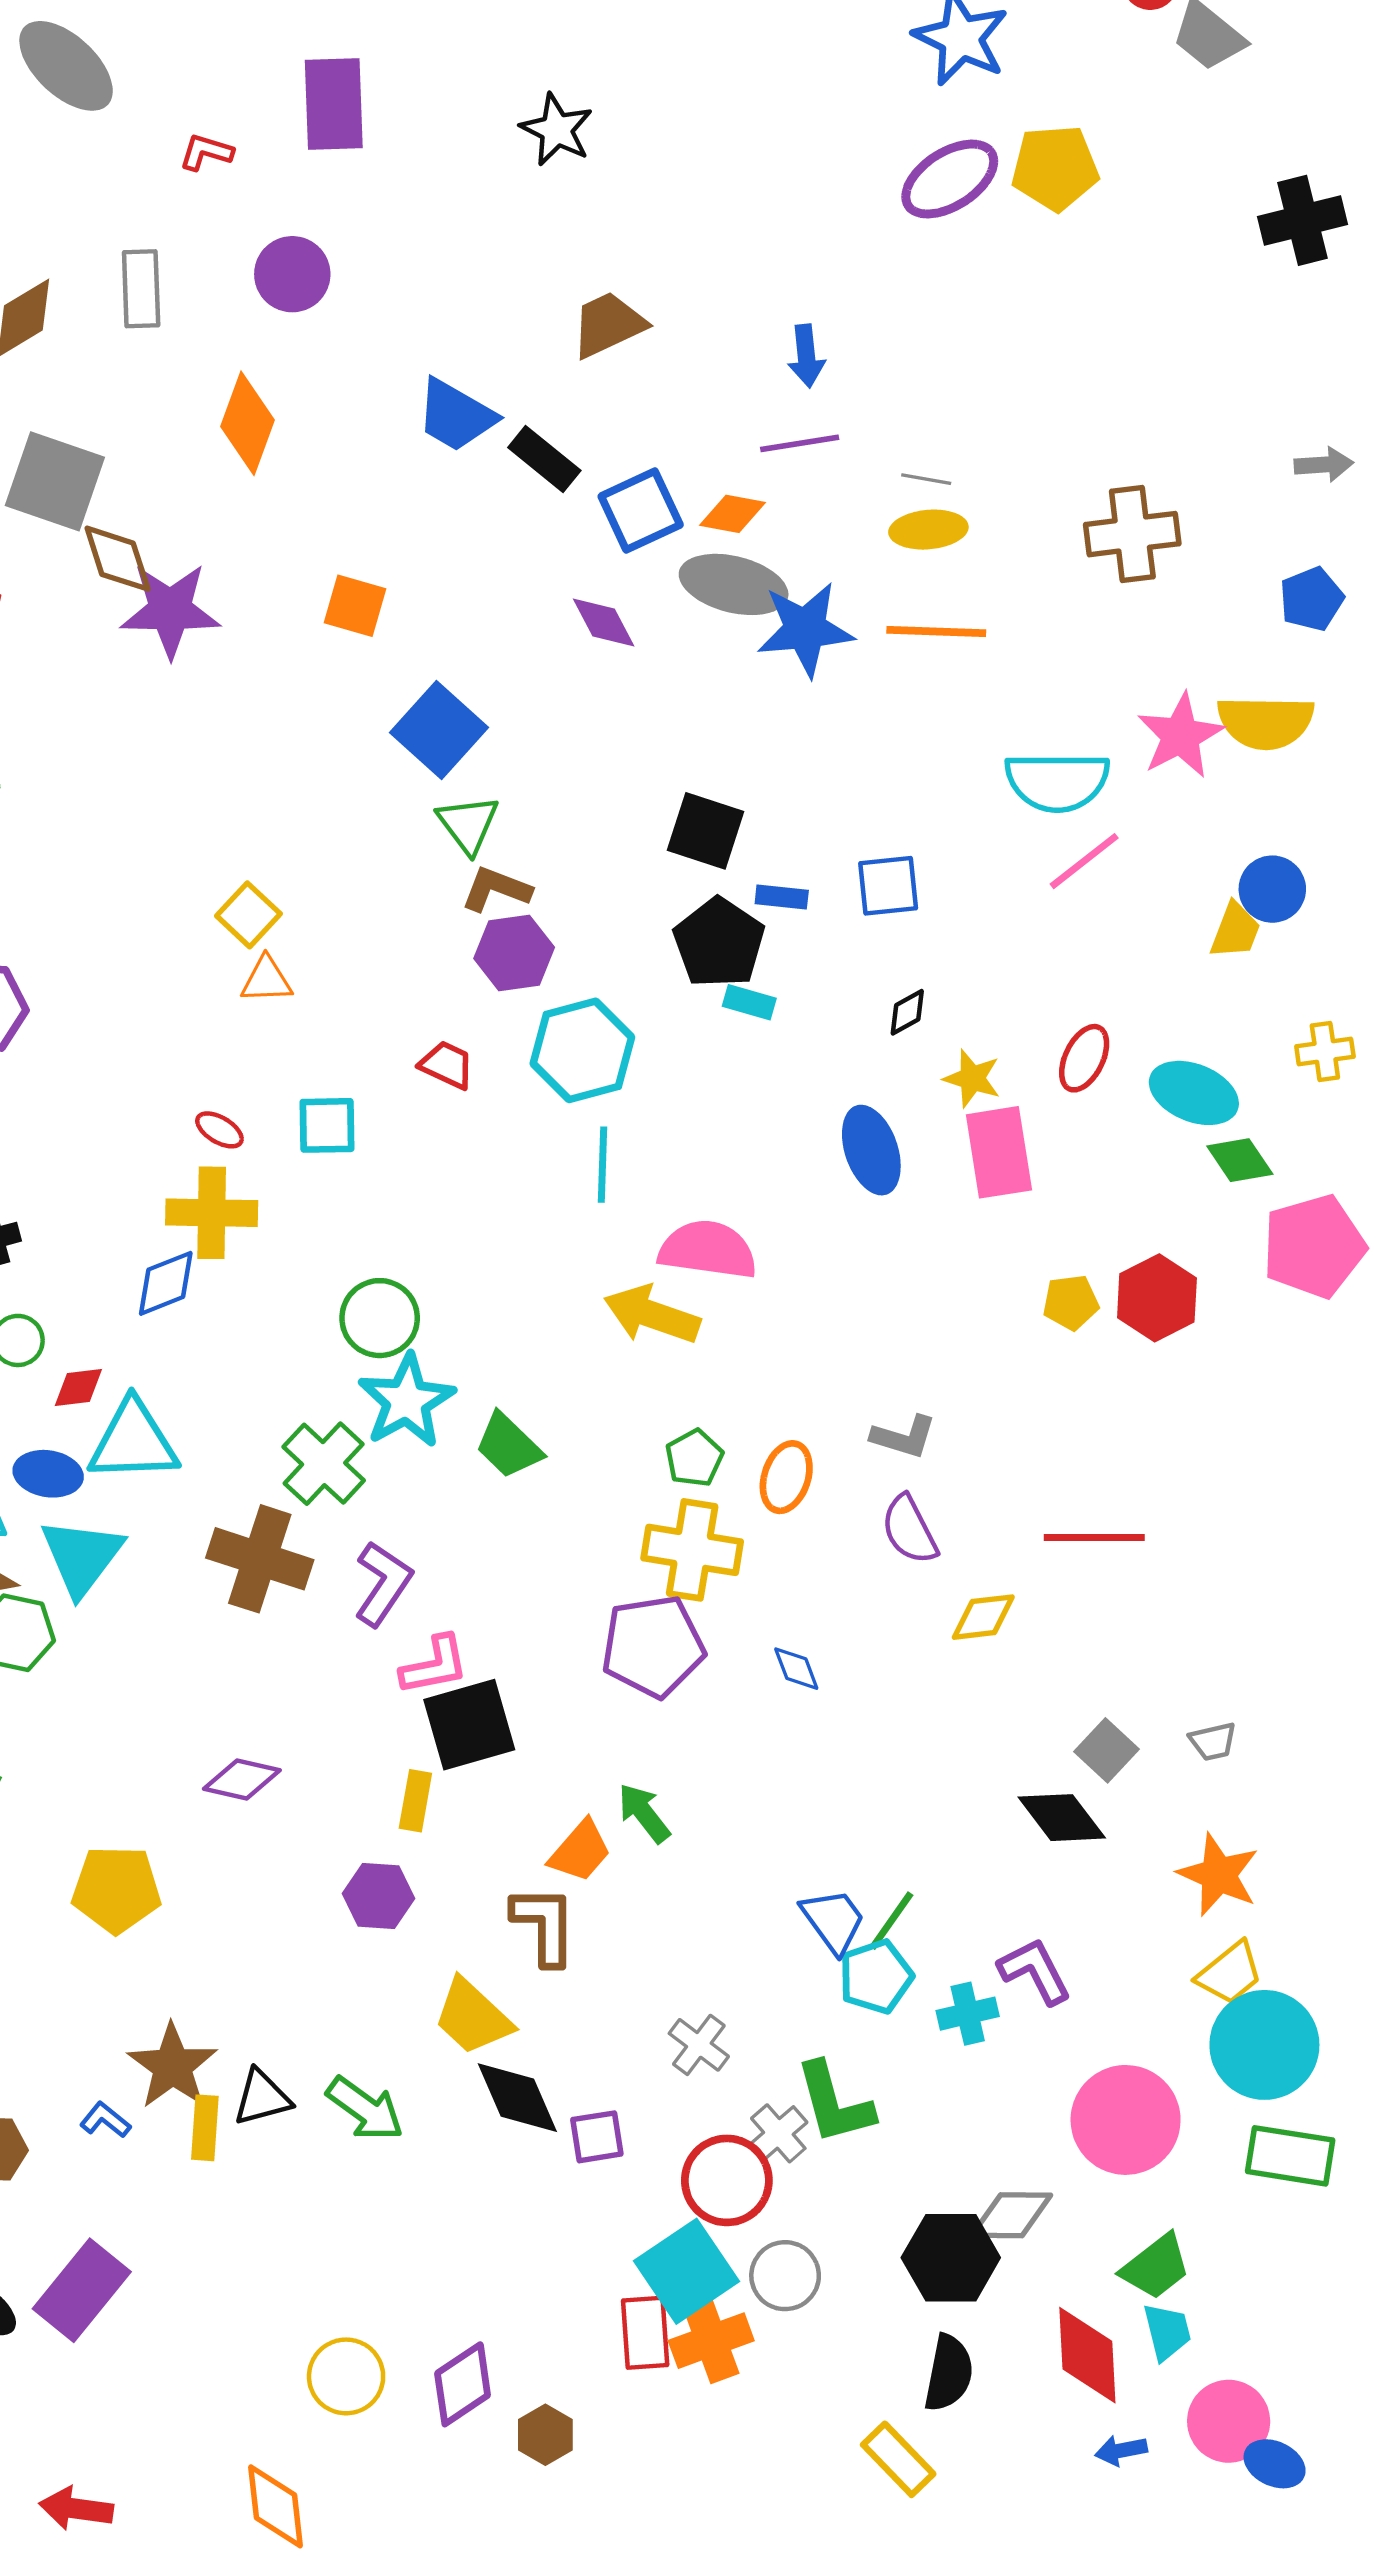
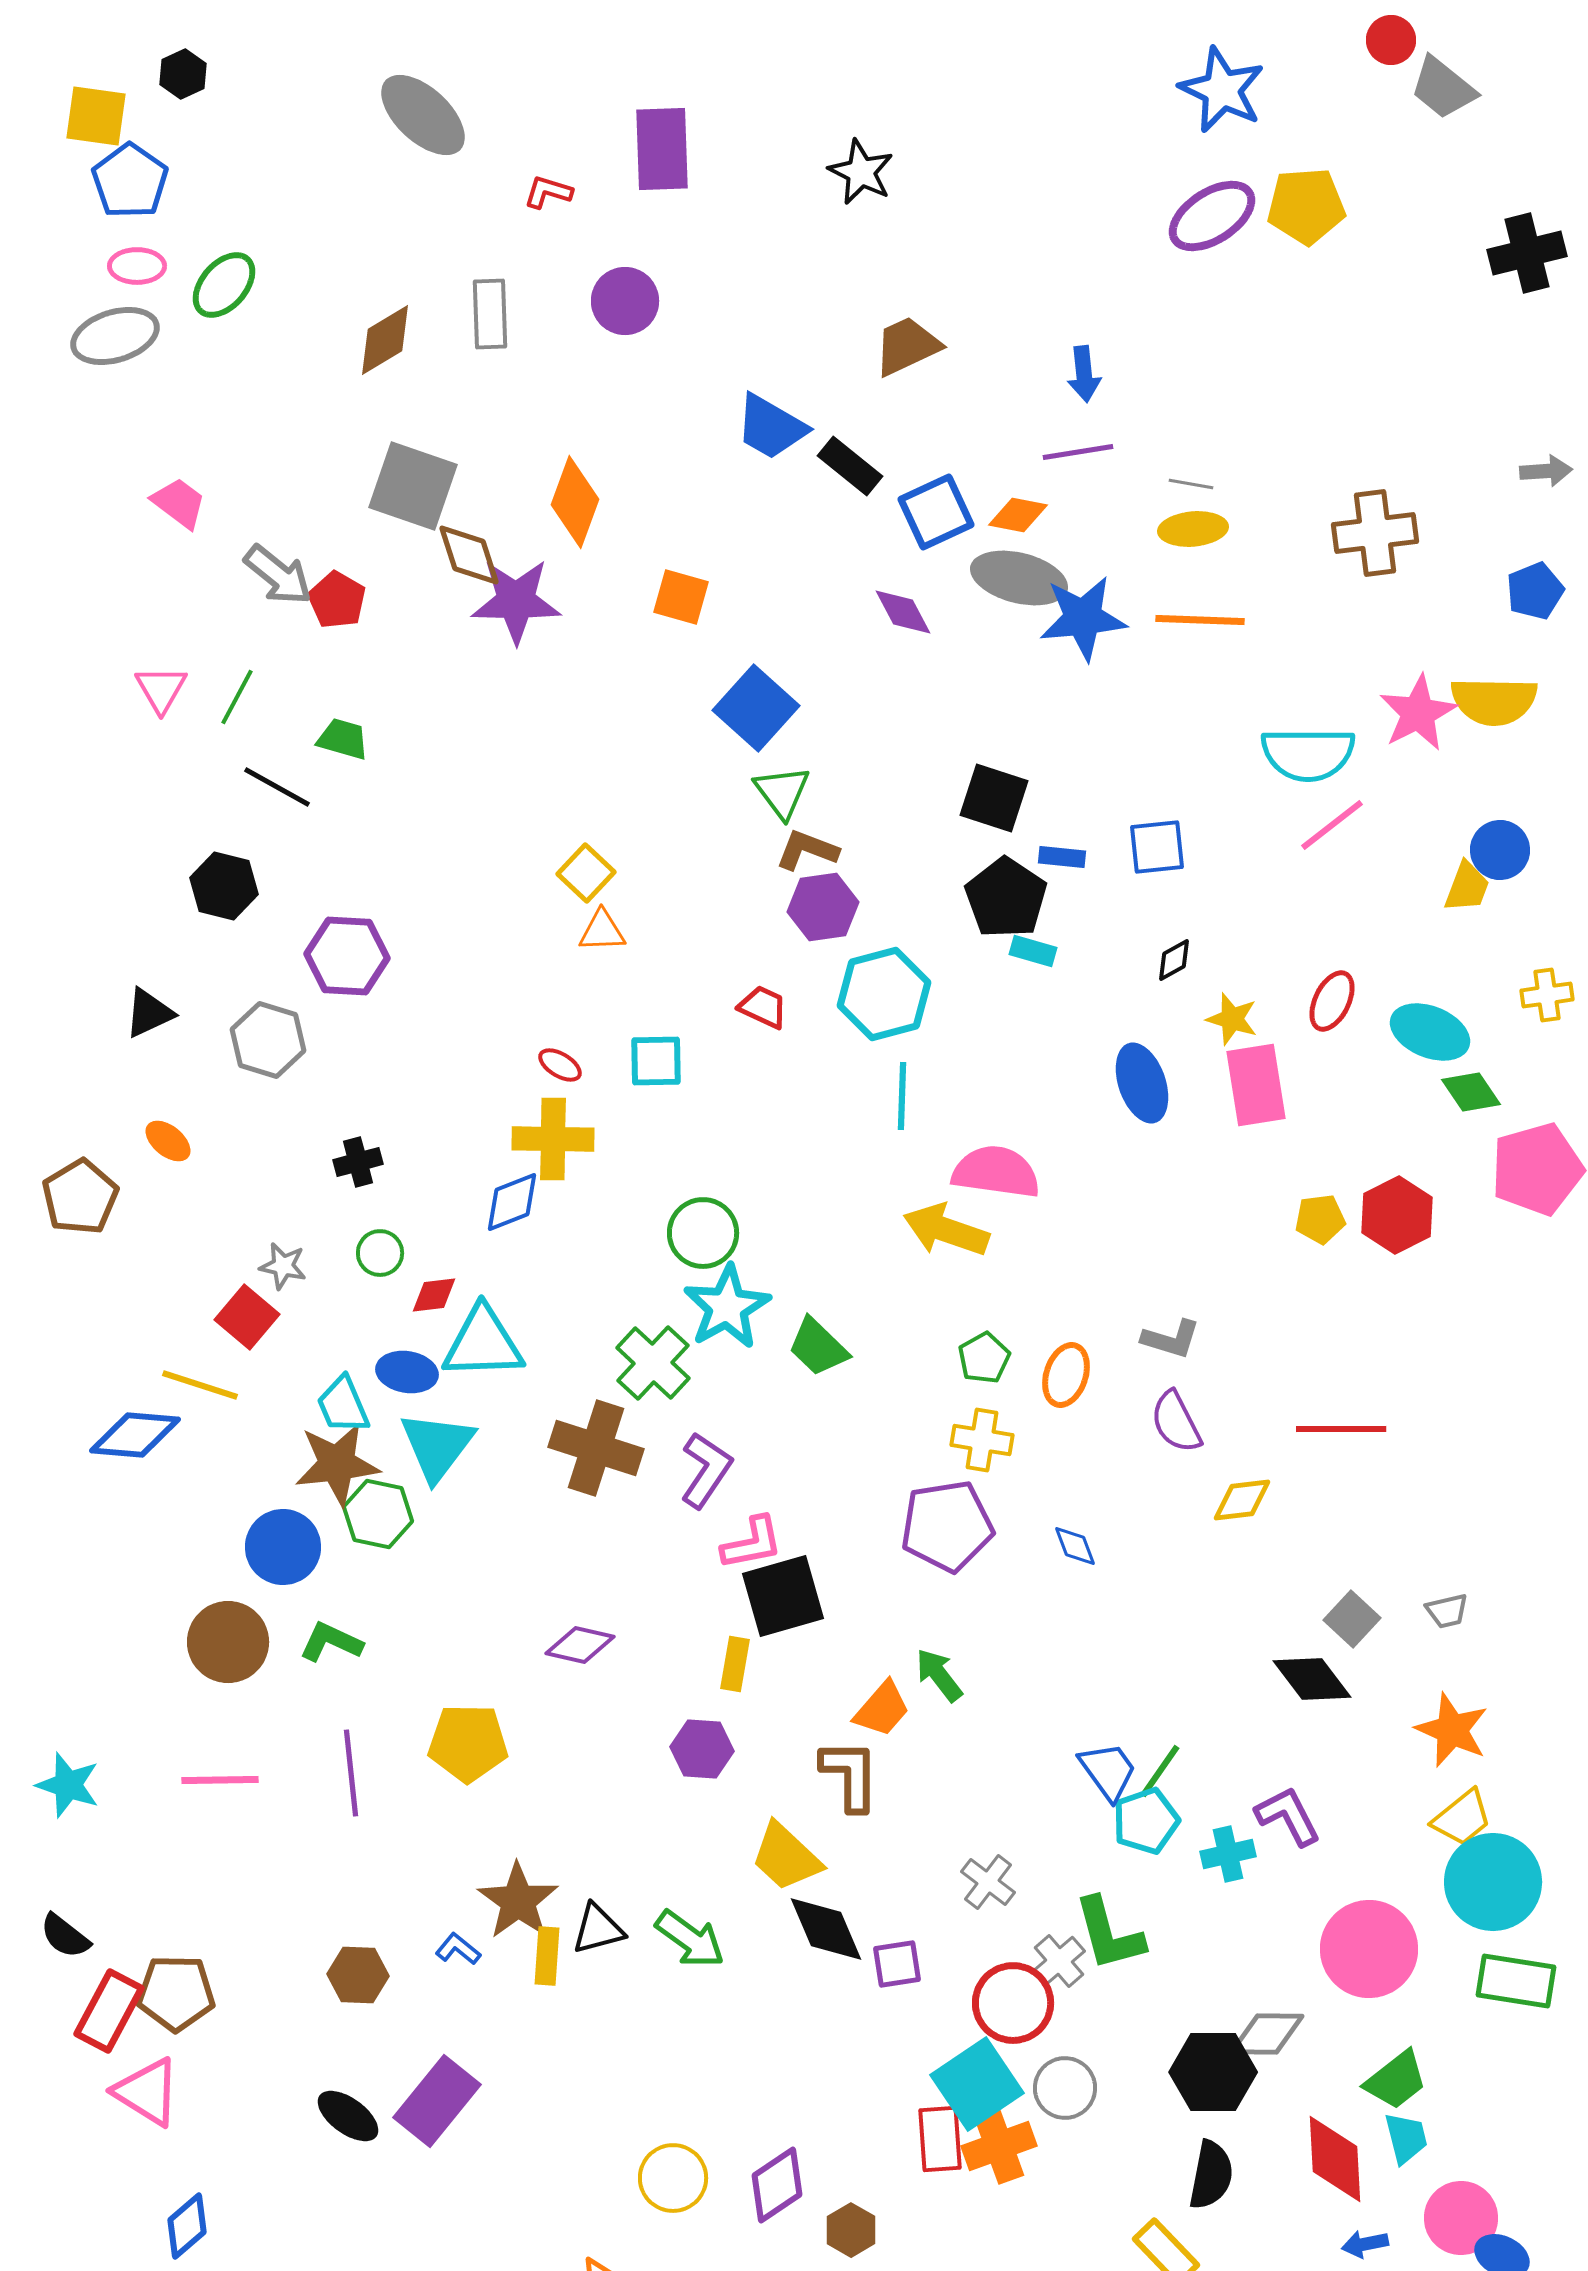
orange diamond: (247, 423) -> (575, 502), moved
yellow cross: (692, 1550) -> (982, 1440), size x0.7

